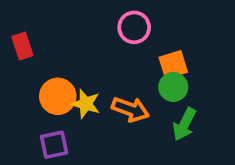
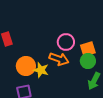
pink circle: (134, 27) -> (66, 42), moved
orange arrow: (130, 109) -> (59, 59), moved

